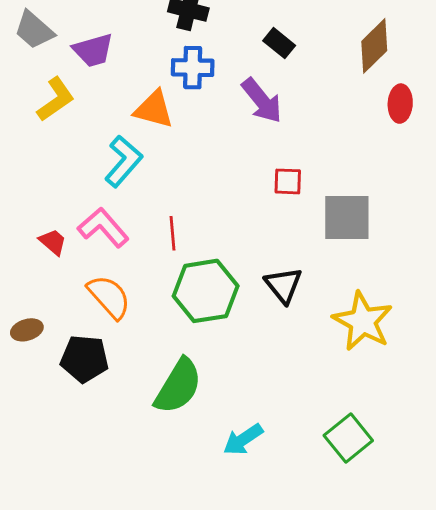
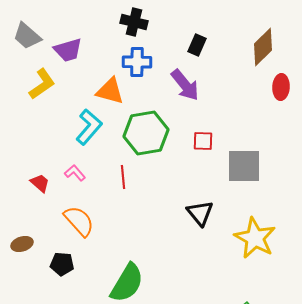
black rectangle: (279, 43) -> (197, 45), turned 75
pink L-shape: (103, 228) -> (75, 173), size x0.6
green hexagon: (206, 291) -> (146, 133), moved
black pentagon: (85, 359) -> (62, 264), size x0.7

